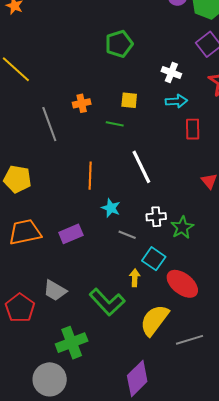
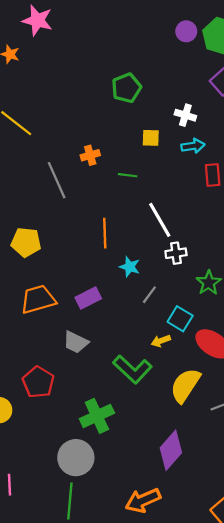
yellow square: (129, 100) -> (151, 138), moved
white cross: (156, 217) -> (176, 253), moved
gray line: (127, 235) -> (149, 295), turned -72
yellow arrow: (135, 278) -> (161, 341), turned -108
gray trapezoid: (55, 291) -> (76, 342), moved

